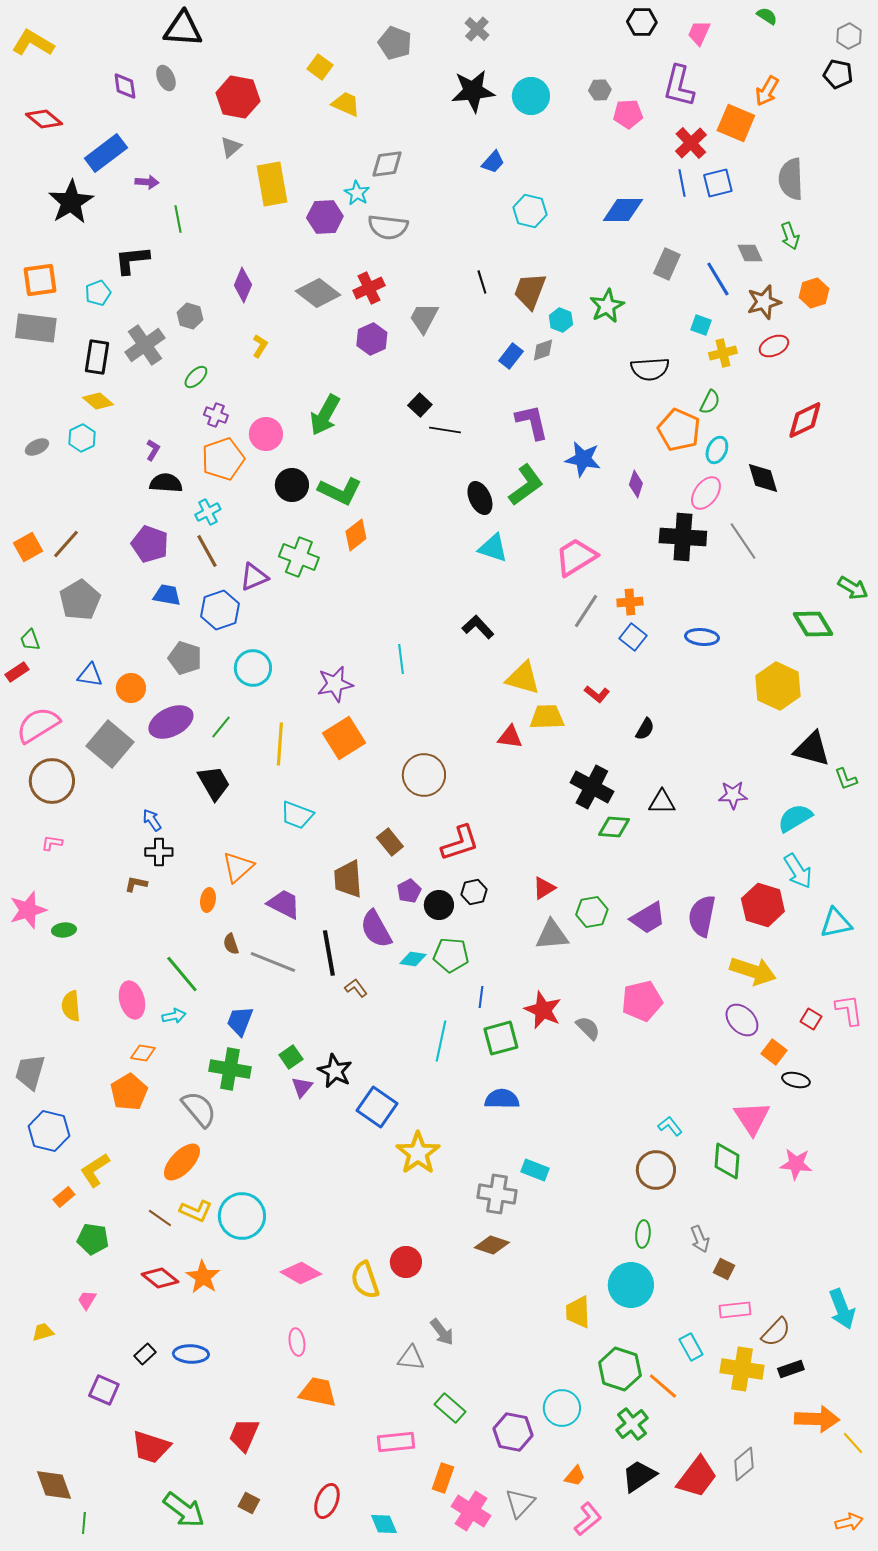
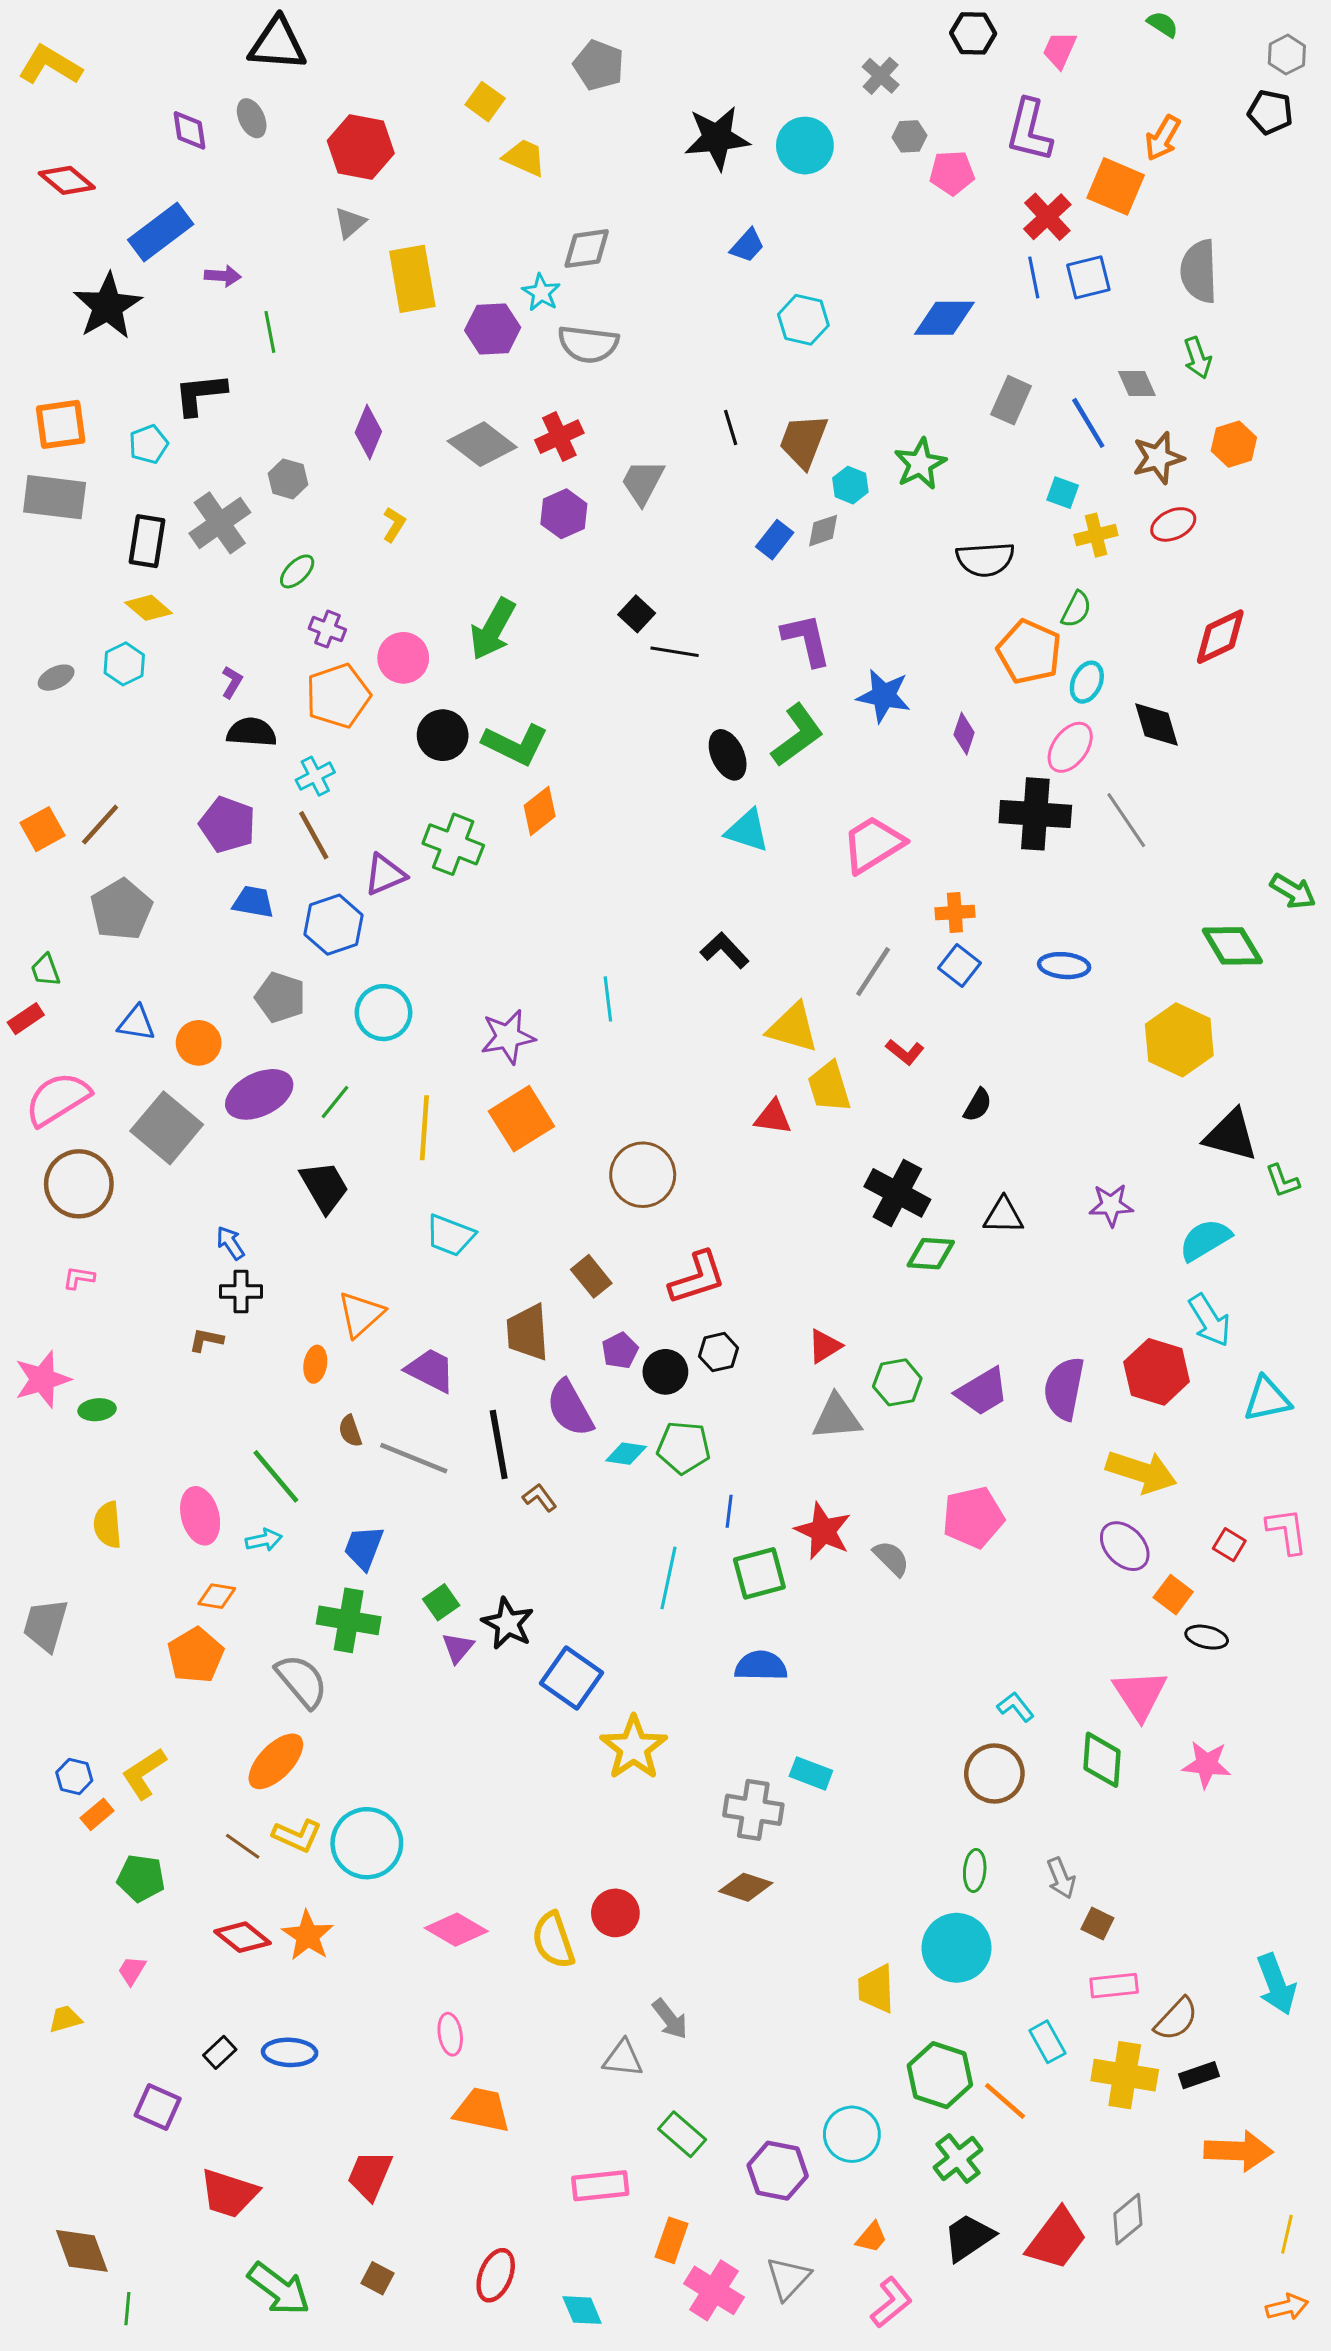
gray cross: (477, 29) -> (881, 76), moved
gray line: (586, 611) -> (873, 972), moved
yellow trapezoid: (547, 717) -> (829, 1087), turned -105
blue hexagon: (49, 1131) -> (74, 1777), moved, size x0.6
yellow line: (853, 1443) -> (1287, 2234), moved, turned 55

